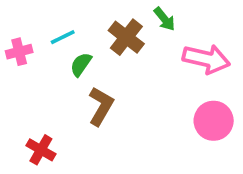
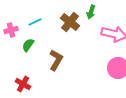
green arrow: (165, 19) -> (91, 12), turned 56
green semicircle: (81, 64) -> (28, 45), moved

